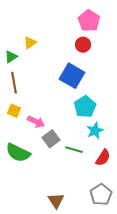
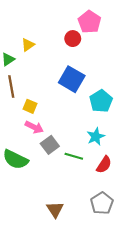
red circle: (83, 45) -> (73, 39), moved
cyan pentagon: (85, 107) -> (101, 101), moved
yellow square: (14, 111) -> (30, 106), moved

